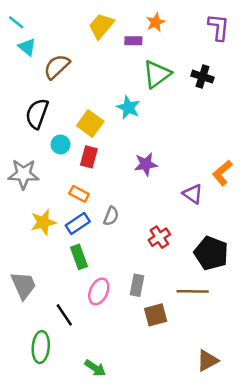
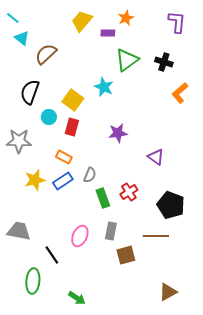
orange L-shape: (222, 173) -> (180, 93), moved
green rectangle: (79, 257) -> (103, 198), moved
gray trapezoid: (23, 285) -> (19, 231), turned -55

